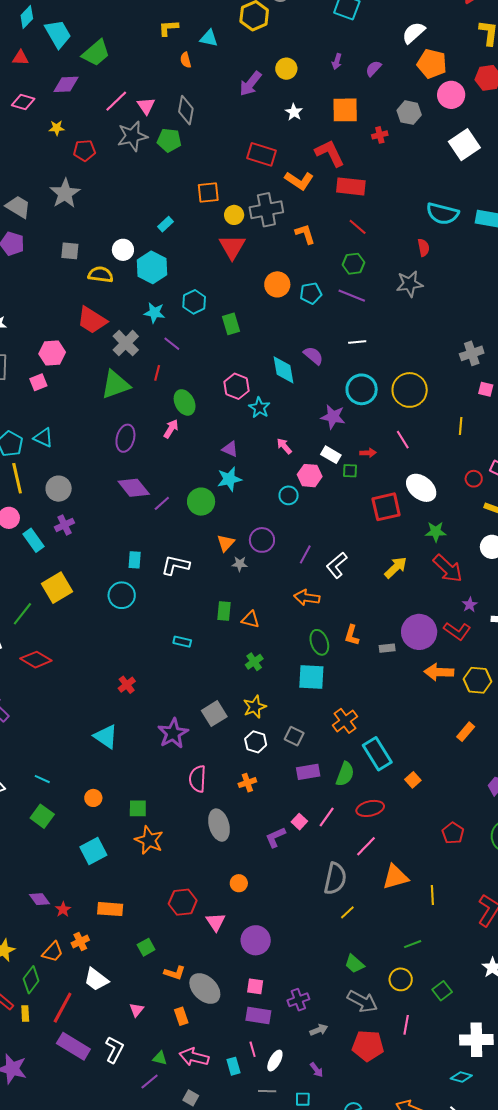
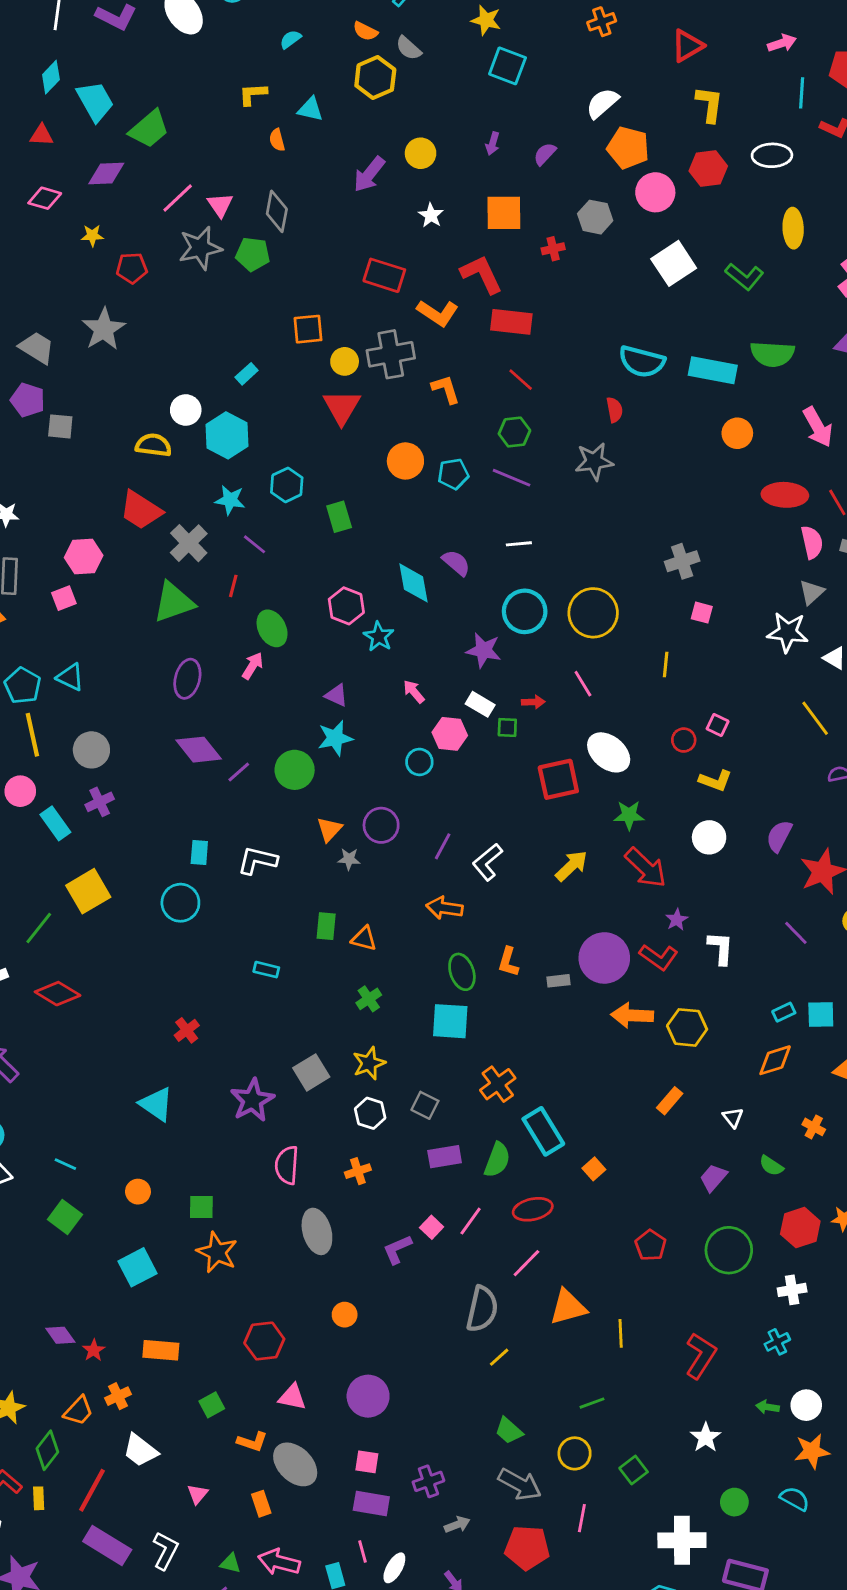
gray square: (70, 251) -> (60, 426), moved
pink triangle: (216, 922) -> (292, 1397), moved, turned -45

